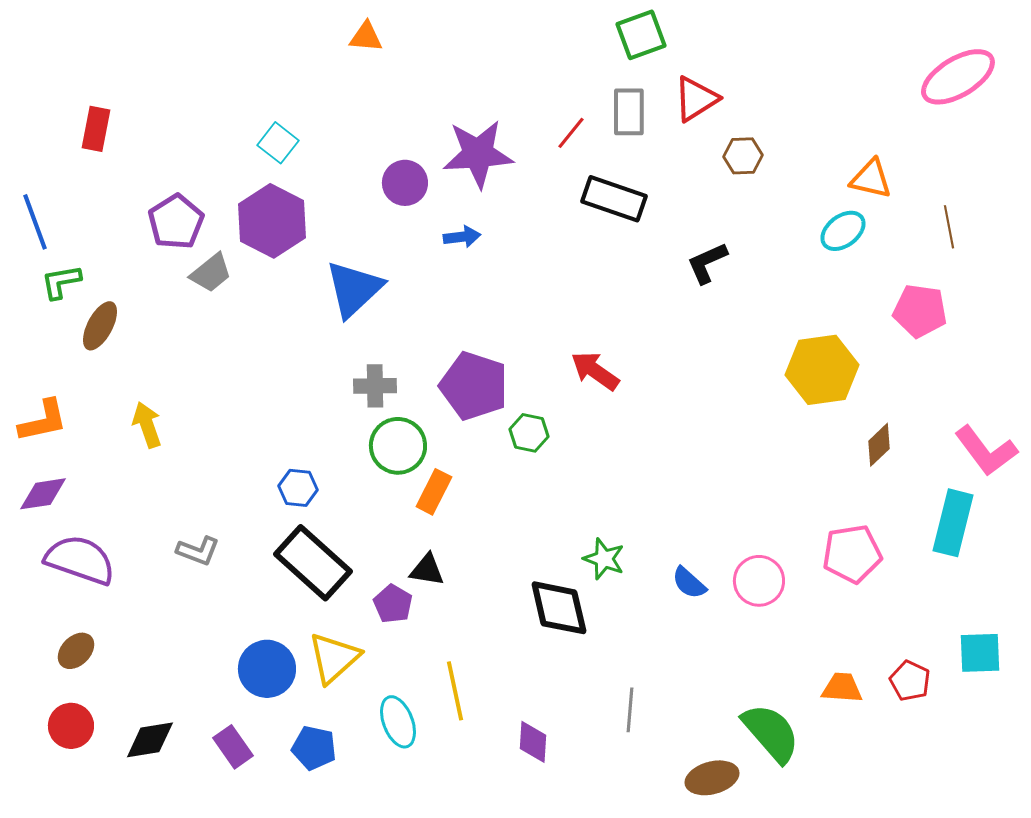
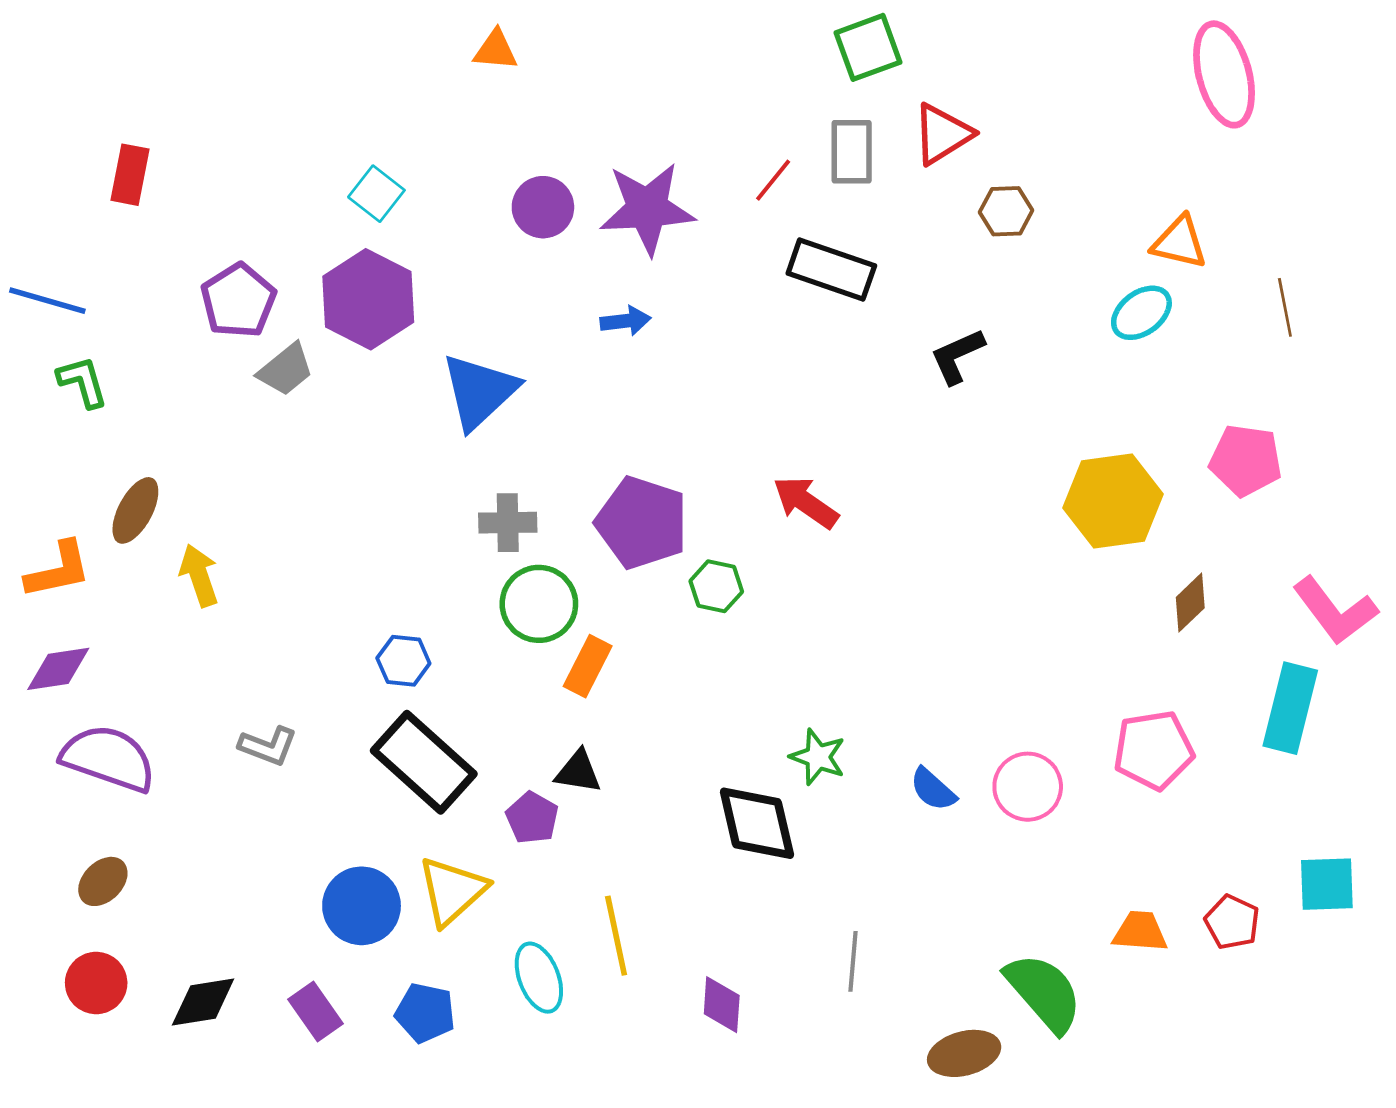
pink ellipse: (958, 77) -> (1224, 74), moved, turned -74
purple circle: (405, 183) -> (543, 207), moved
blue line: (35, 222) -> (47, 301), turned -54
green L-shape: (61, 282) -> (83, 382), turned 84
pink pentagon: (920, 311) -> (1246, 460), moved
brown ellipse: (100, 326) -> (135, 510), moved

